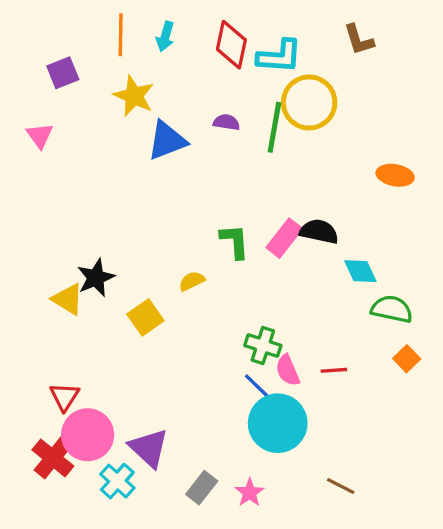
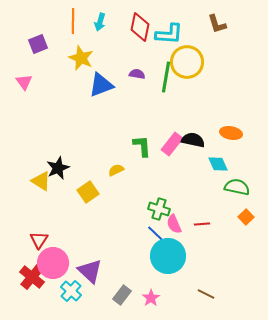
orange ellipse: (395, 175) -> (231, 133), moved

